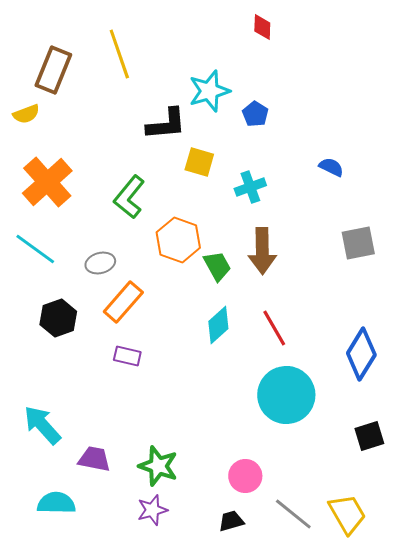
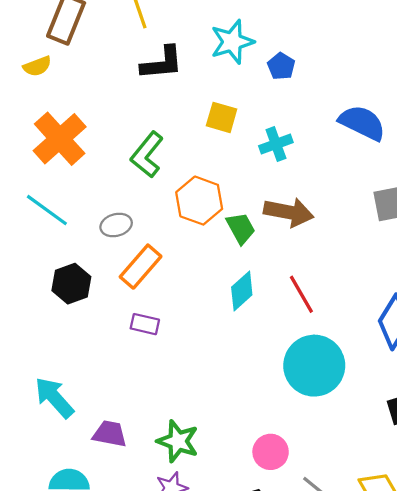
black L-shape: (166, 124) -> (162, 63), moved
blue semicircle: (331, 167) -> (362, 123), size x1.8
brown arrow: (262, 251) -> (289, 212), turned -78

